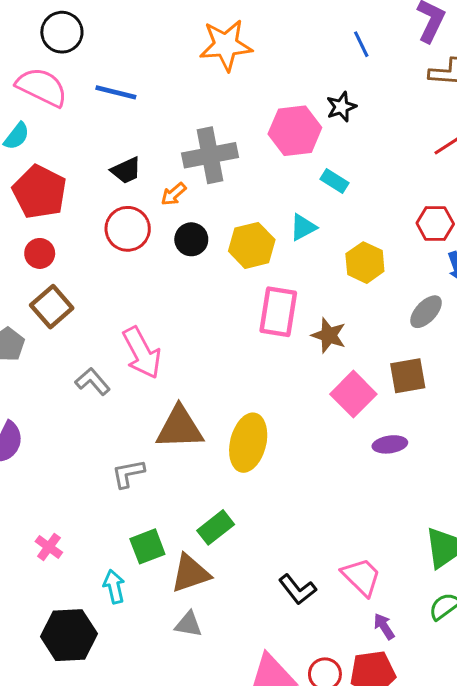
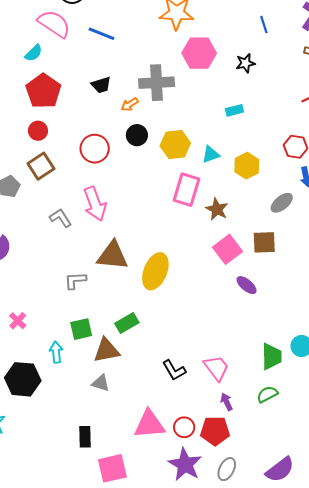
pink hexagon: (295, 131) -> (199, 53), moved
cyan rectangle: (335, 181) -> (234, 110), turned -54
cyan triangle: (303, 227) -> (211, 155), moved
red circle: (128, 229) -> (95, 149), moved
purple ellipse: (390, 444) -> (247, 285), turned 40

